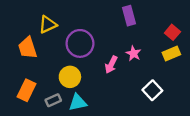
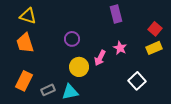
yellow triangle: (48, 25) -> (28, 16), moved, turned 42
purple circle: (80, 43) -> (72, 39), size x0.6
yellow circle: (70, 77) -> (79, 67), moved

